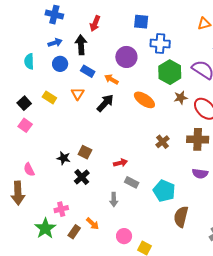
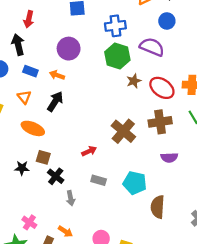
blue cross: (160, 44) -> (115, 26), moved
orange ellipse: (144, 100) -> (33, 128), moved
brown cross: (163, 142) -> (123, 131), size x1.6
red arrow: (120, 163) -> (89, 151), moved
black cross: (82, 177) -> (56, 176), moved
gray arrow: (114, 200) -> (71, 198), moved
pink cross: (61, 209) -> (29, 222), turned -32

